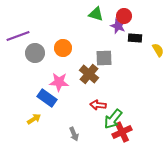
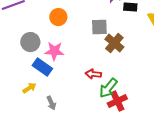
gray circle: (35, 53) -> (30, 42), moved
brown cross: (89, 74) -> (114, 43), moved
gray arrow: (74, 134) -> (51, 103), moved

